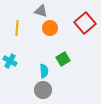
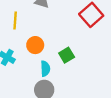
orange circle: (50, 28) -> (35, 45), moved

